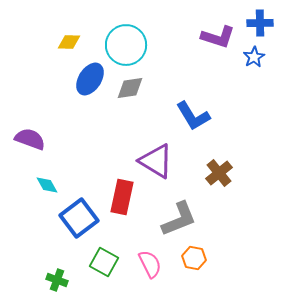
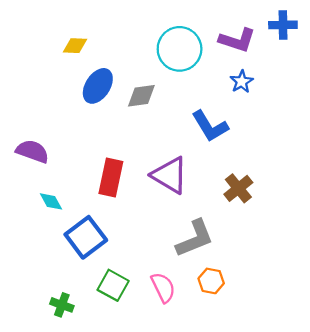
cyan circle: (126, 45) -> (180, 49), moved
blue star: (254, 57) -> (242, 82), moved
red rectangle: (122, 197) -> (111, 177), moved

